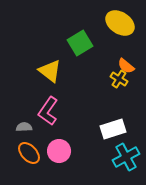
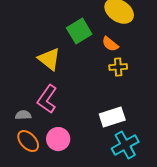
orange semicircle: (126, 66) -> (110, 44), moved
yellow cross: (119, 79) -> (118, 67), turned -36

